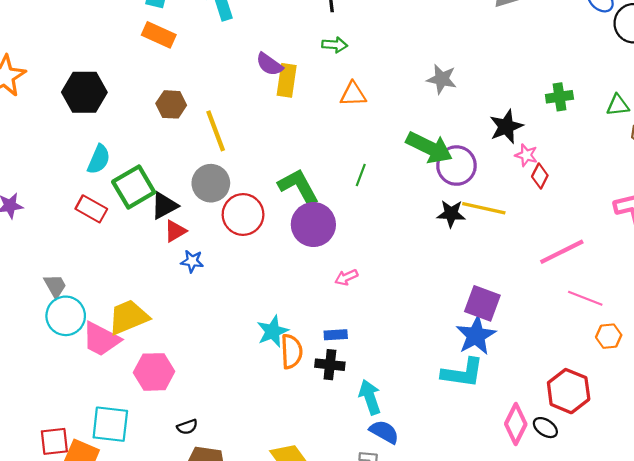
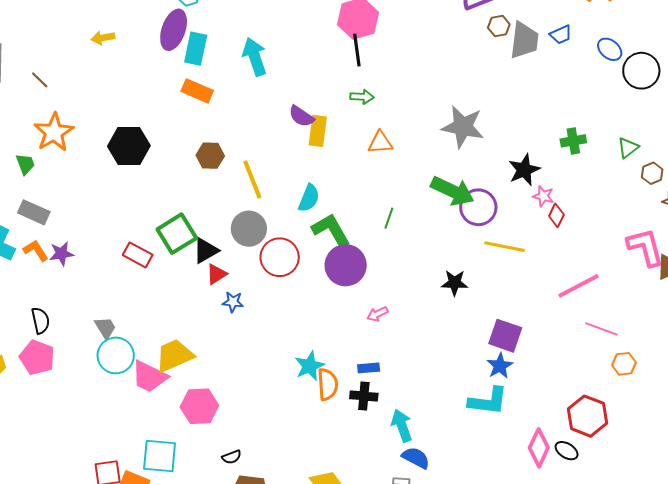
gray star: (442, 79) -> (463, 127), size x1.5
green triangle: (618, 105) -> (628, 148), turned -30
cyan semicircle: (99, 159) -> (309, 198), moved
black star: (451, 214) -> (455, 283), moved
blue star: (476, 335) -> (500, 366), size x0.7

